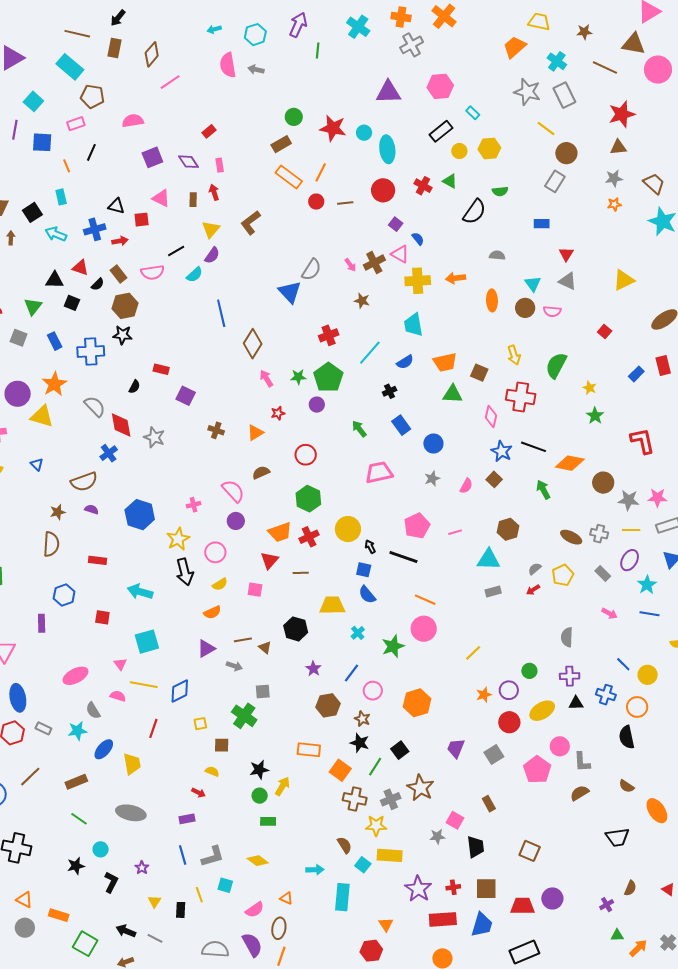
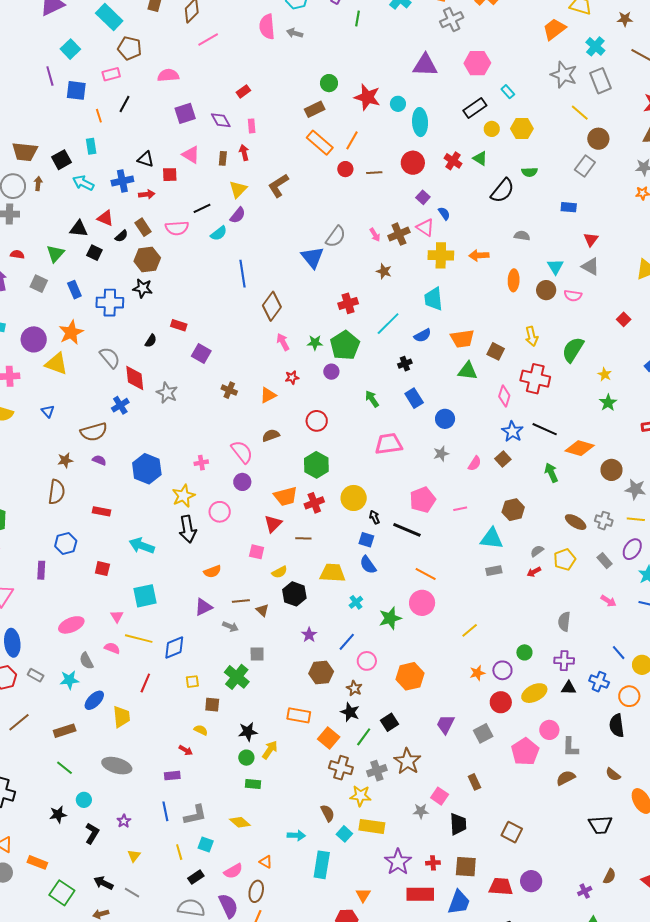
purple line: (15, 130) -> (50, 76), turned -30
yellow semicircle: (220, 584) -> (279, 572), moved
black rectangle: (181, 910) -> (196, 877), moved, turned 49

